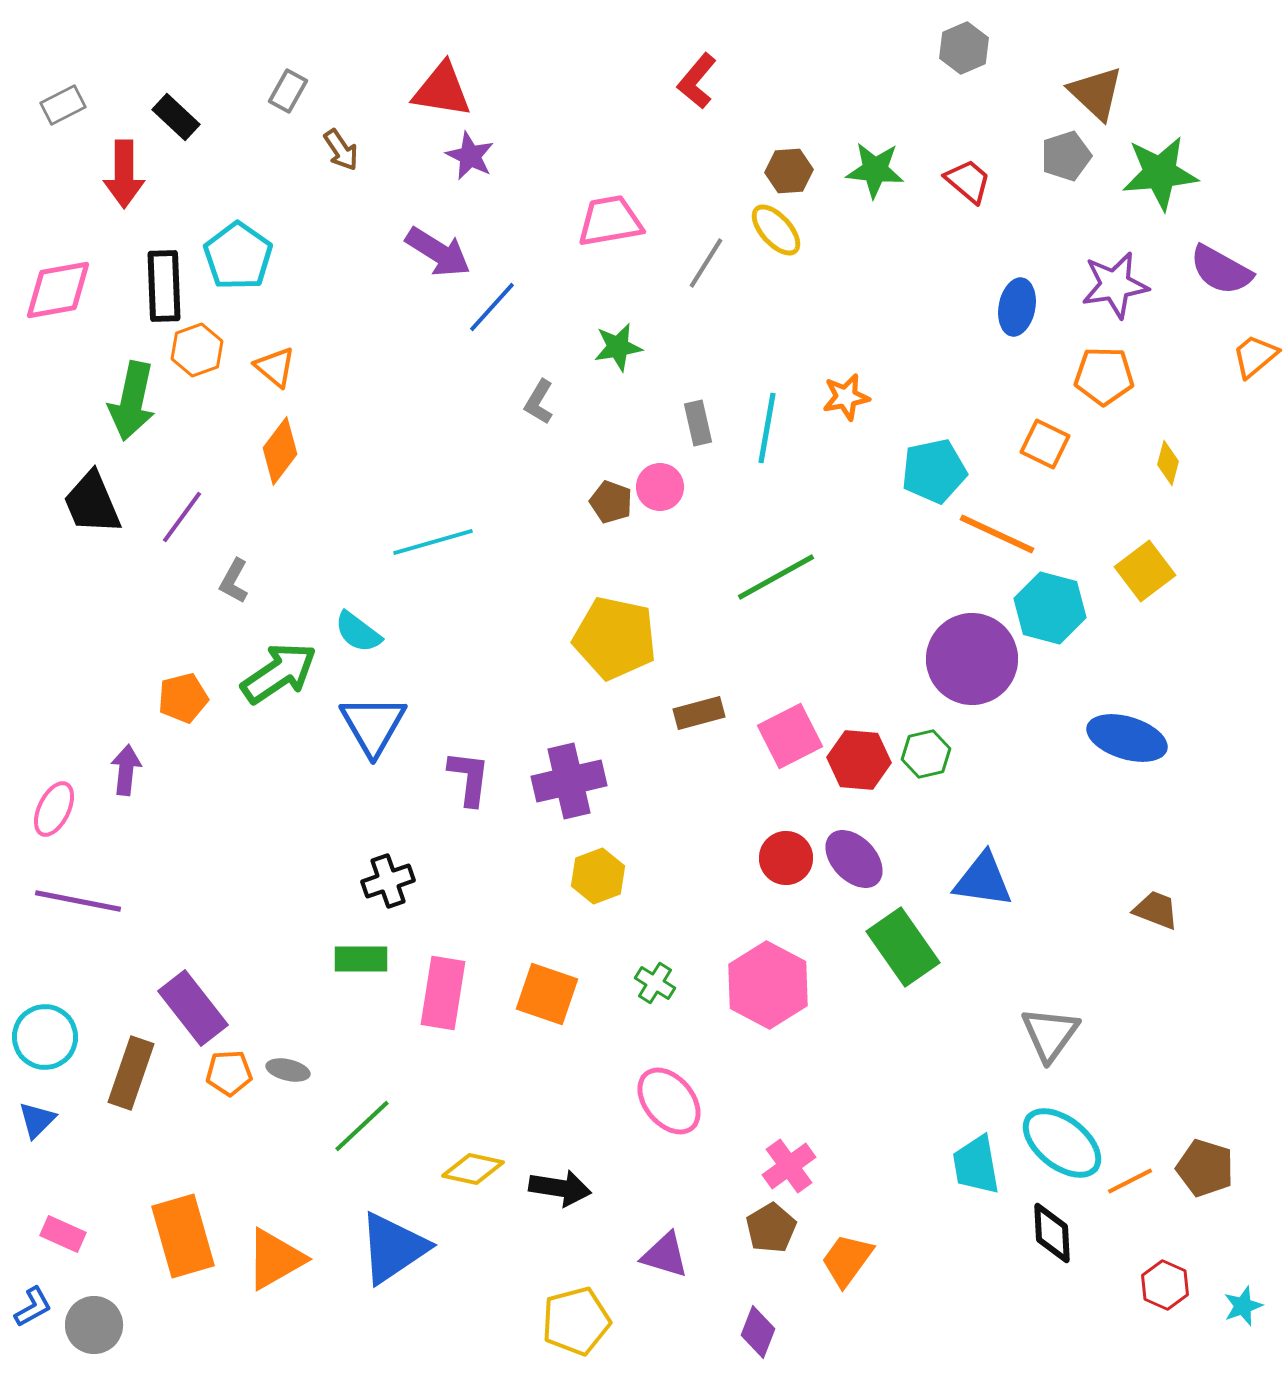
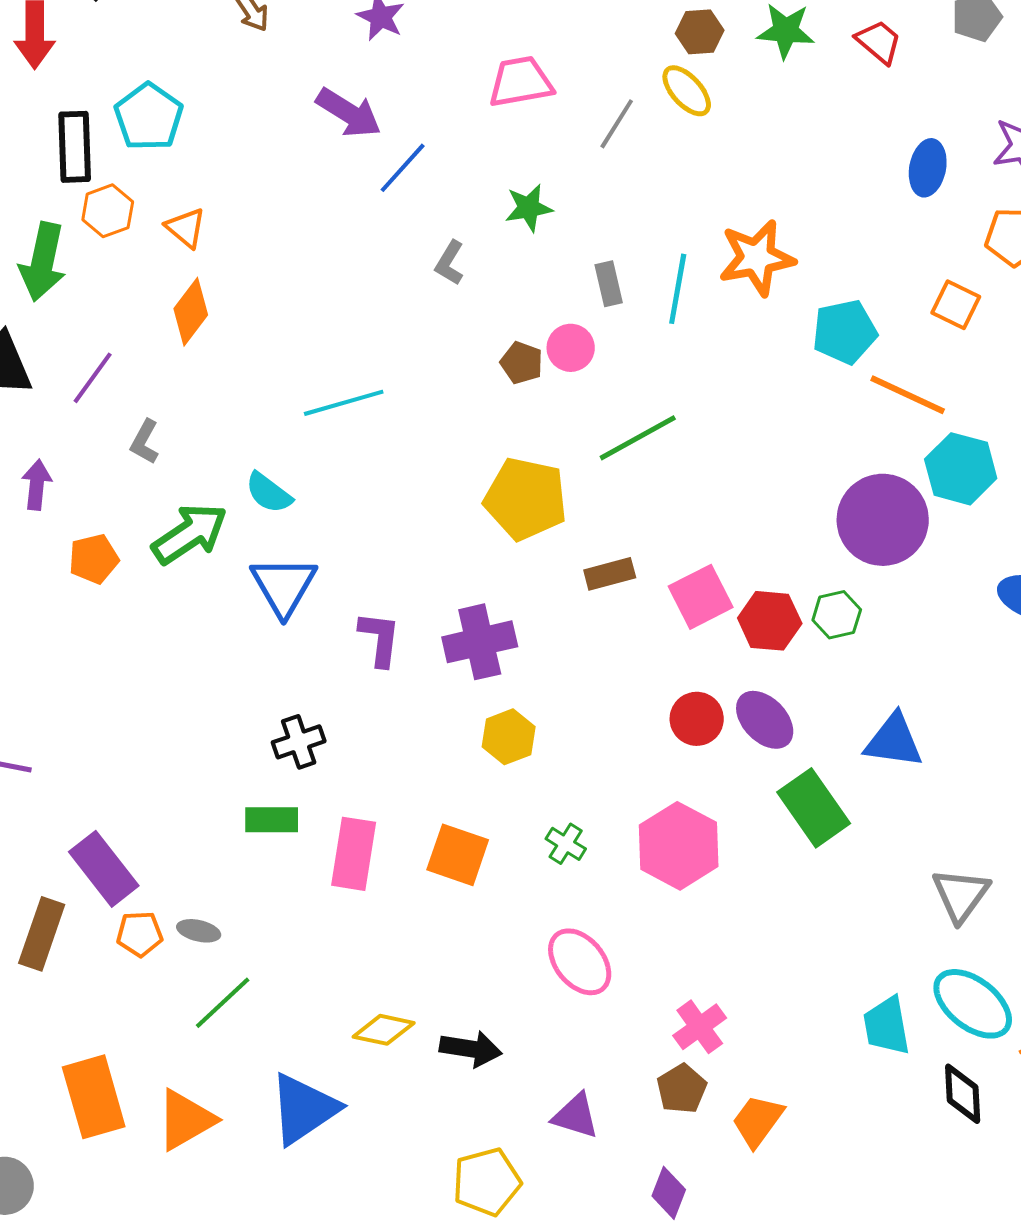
orange star: (846, 397) -> (757, 258), size x1.6
green line: (776, 577) -> (638, 438), moved
purple arrow: (126, 770) -> (37, 485), moved
green line: (362, 1126) -> (223, 1003), moved

